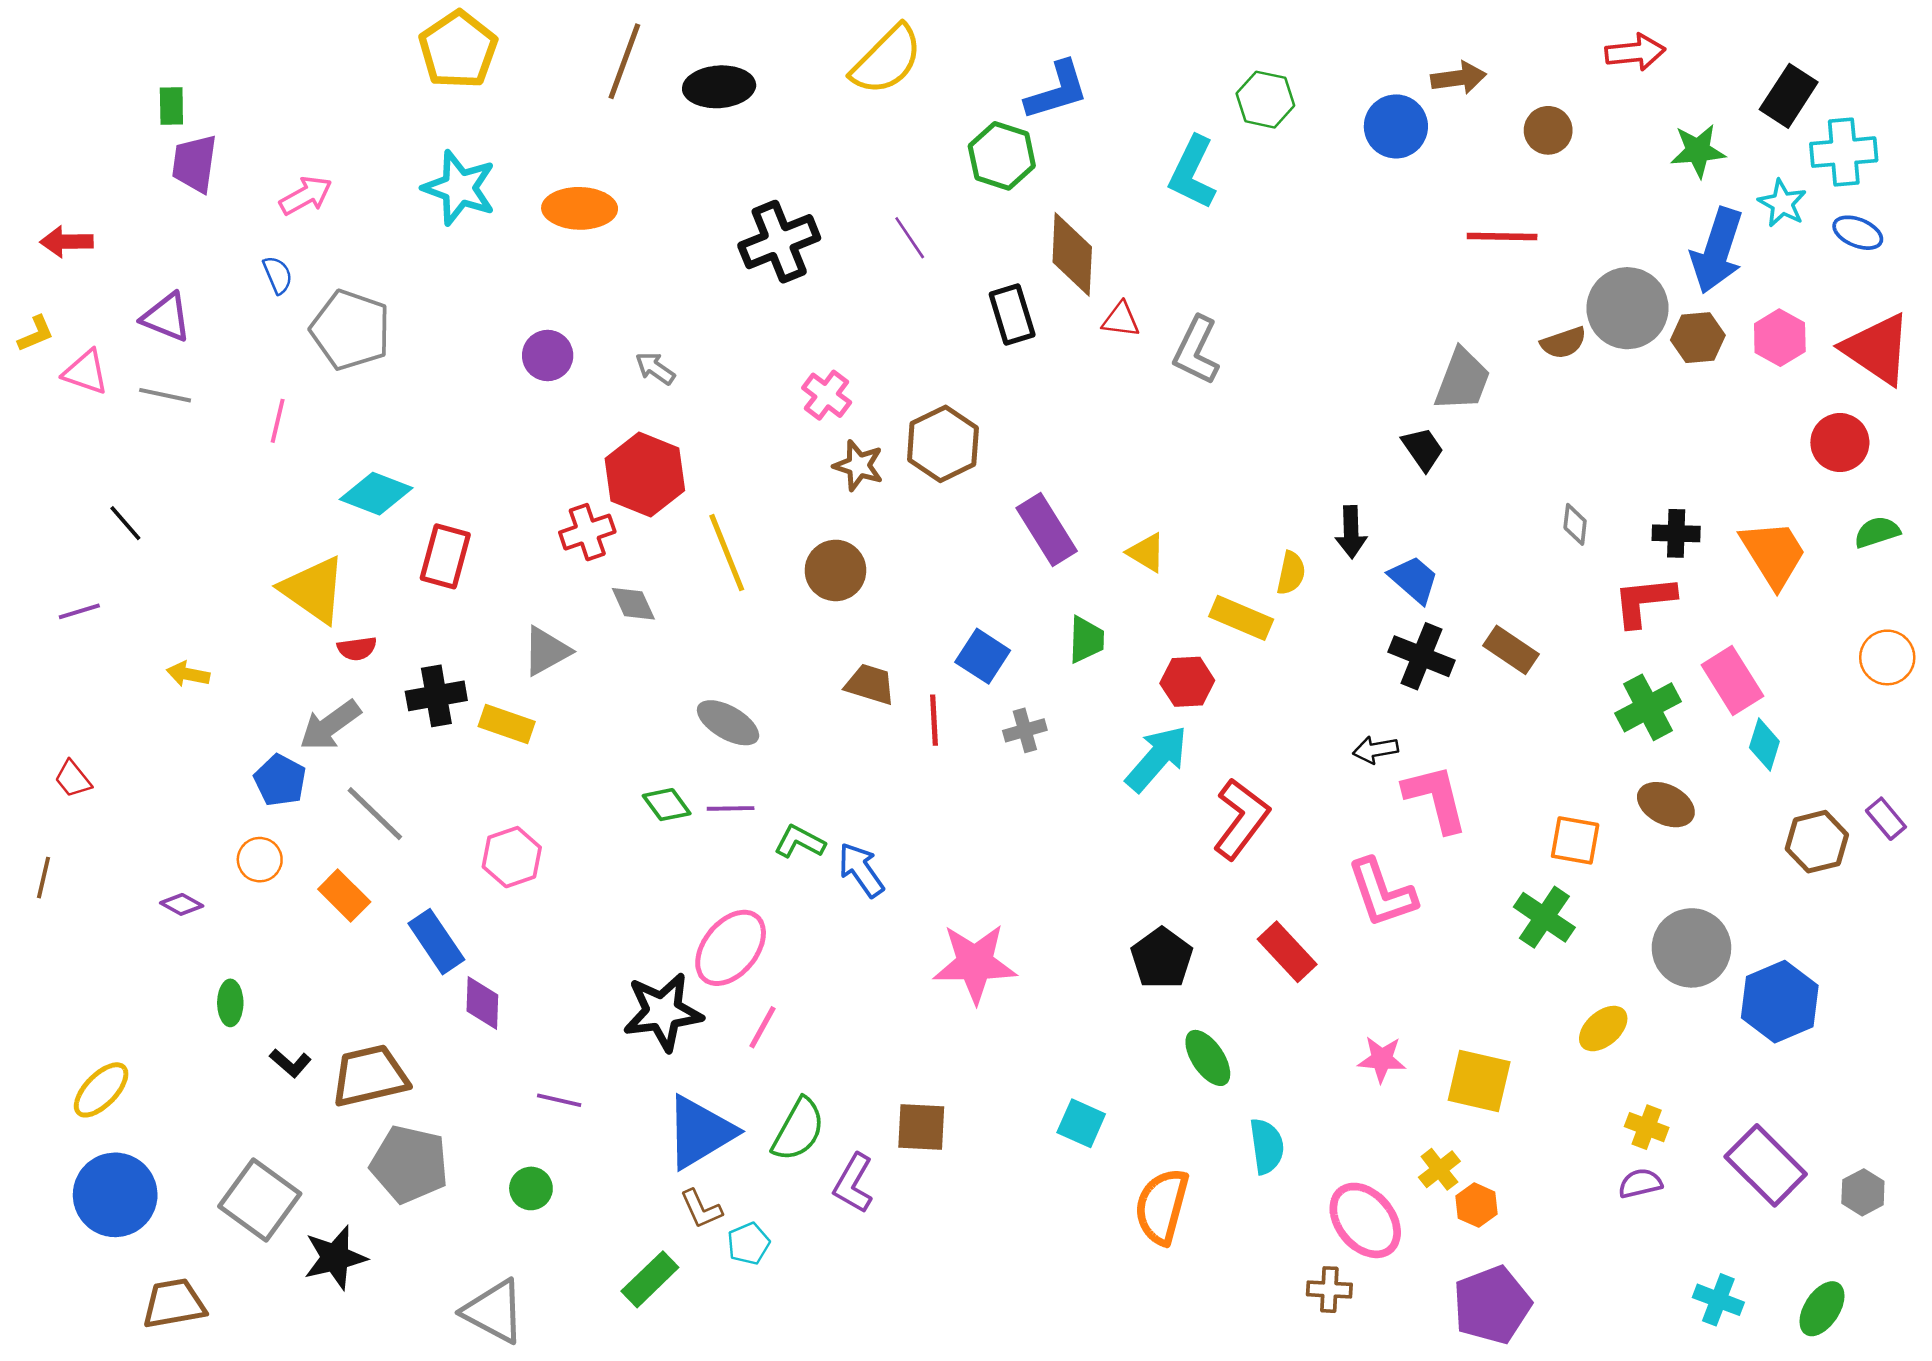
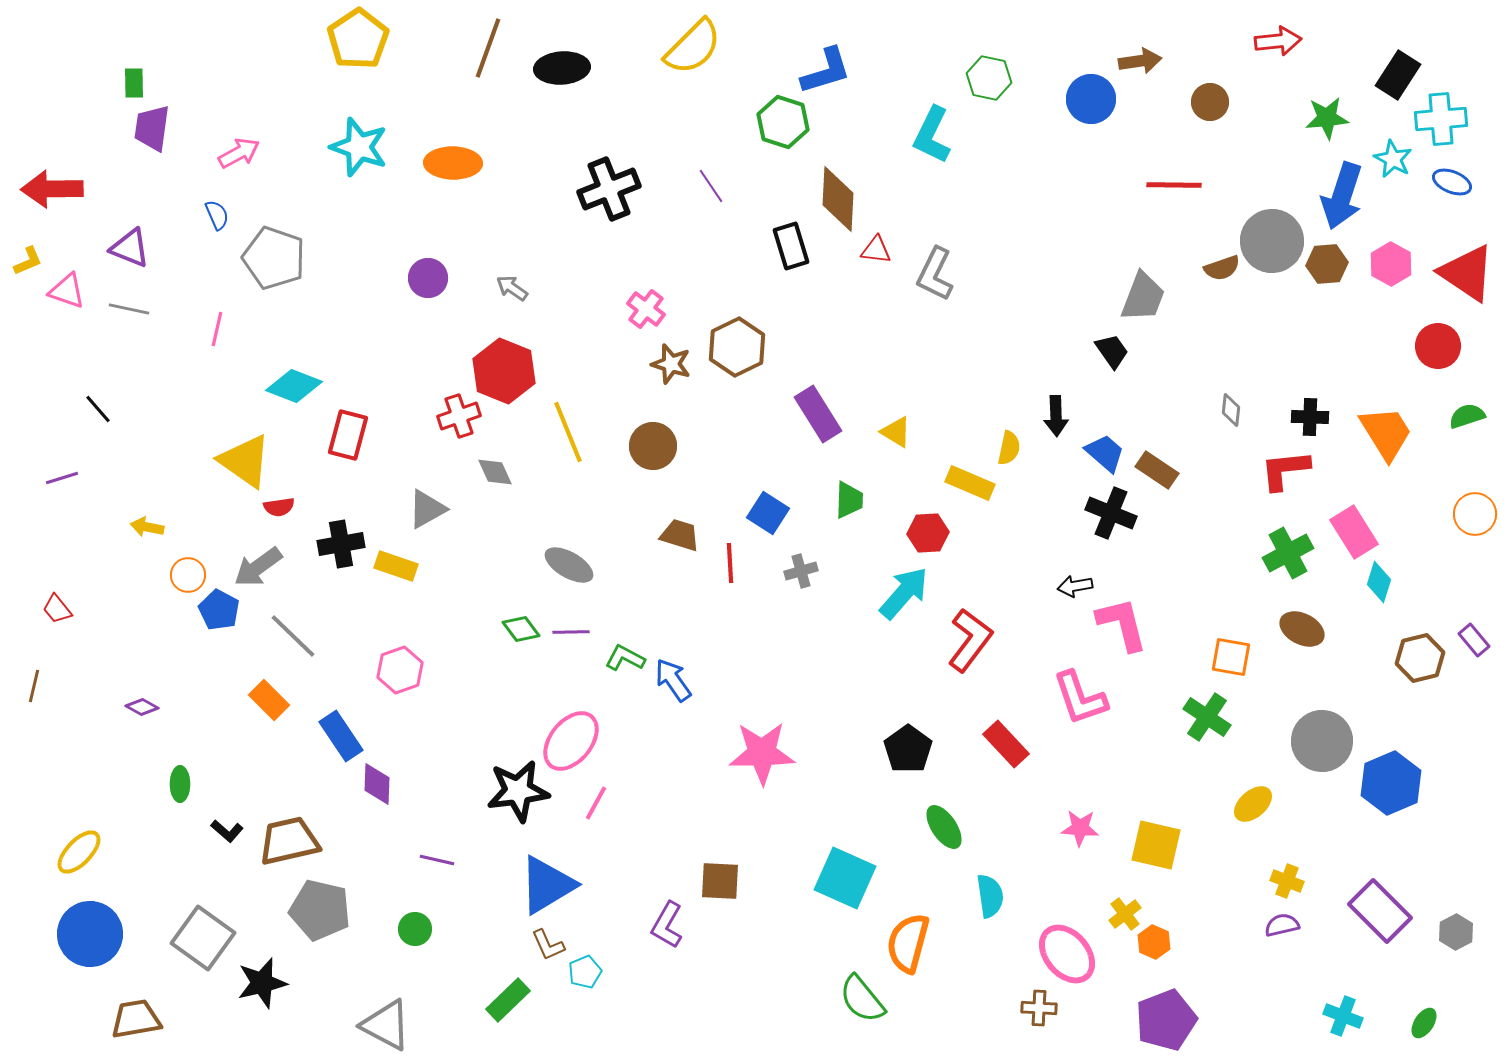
red arrow: (67, 242) -> (52, 189), size x1.5
brown rectangle: (1511, 650) -> (1157, 470), moved
orange circle: (260, 860) -> (188, 575), moved
cyan square: (1081, 1123) -> (845, 878), size x1.6
green semicircle: (798, 1130) -> (862, 999), moved, turned 112
green ellipse: (1822, 1309) -> (1424, 1023), size x0.7

